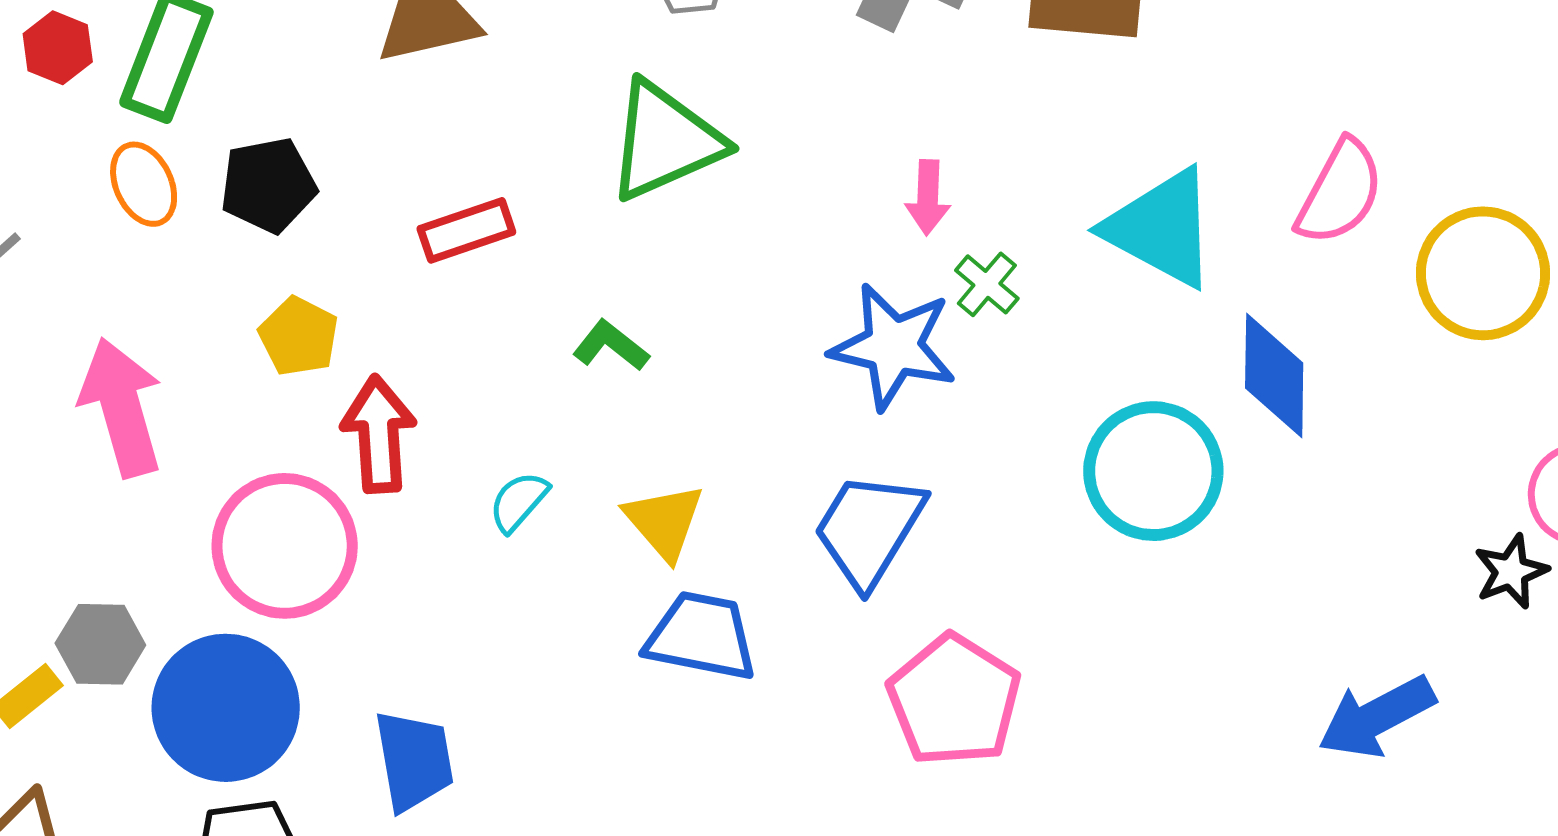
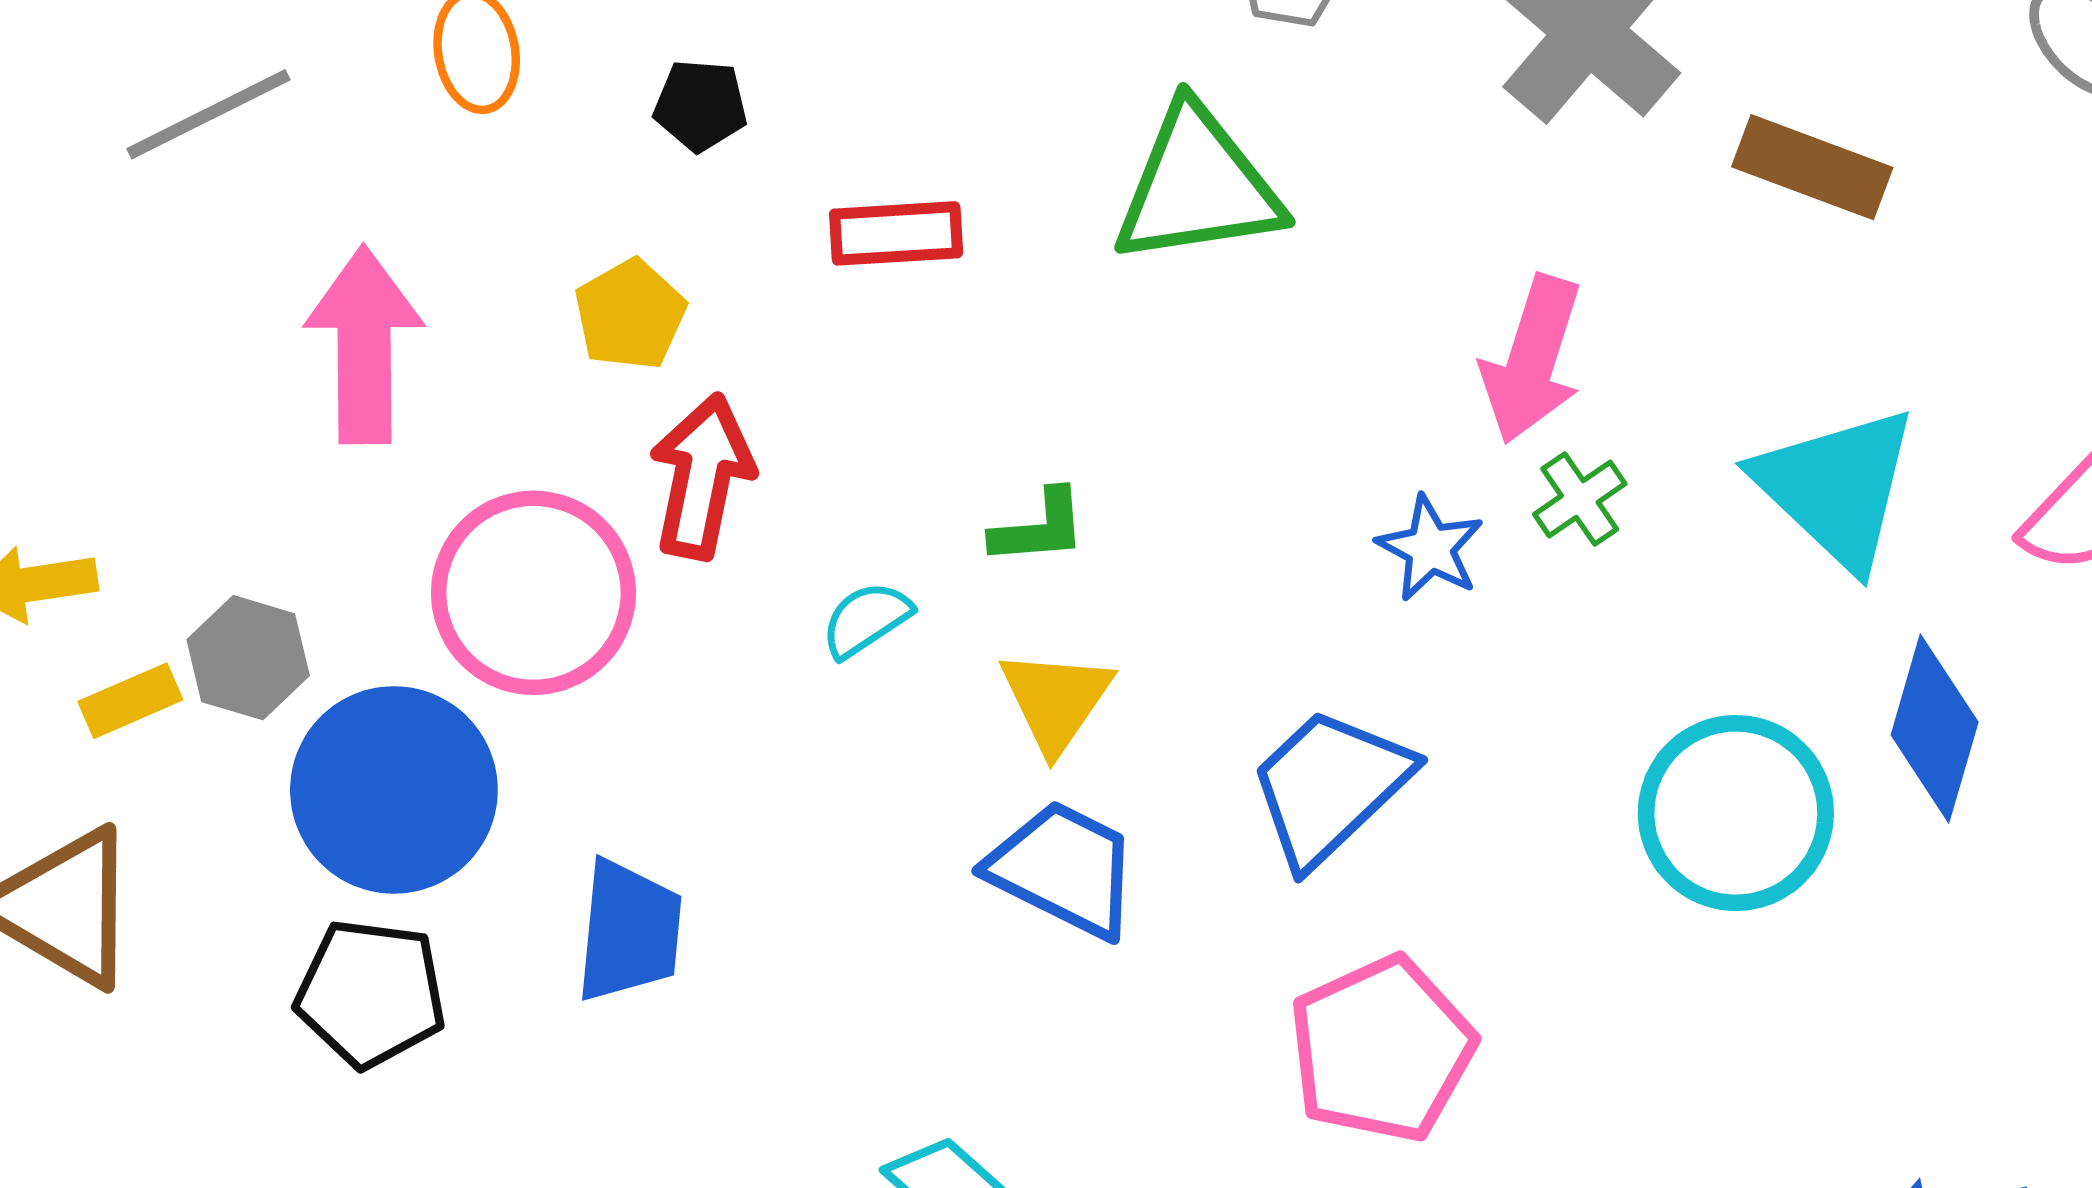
black pentagon: (268, 185) -> (700, 105), moved, size x0.7
pink arrow: (928, 197) -> (1532, 360), size x1.6
green L-shape: (611, 346) -> (1039, 528), moved, turned 122
blue star: (893, 346) -> (1430, 548), size x0.6

